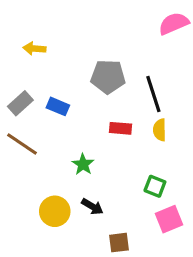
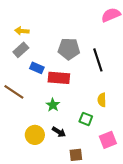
gray rectangle: (20, 103) -> (21, 50), moved
red rectangle: (121, 128) -> (59, 78), moved, size x1.5
yellow semicircle: (160, 130) -> (102, 100), moved
green square: (155, 186) -> (86, 119), moved

